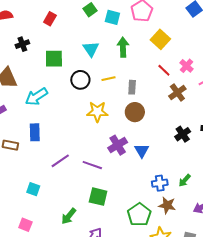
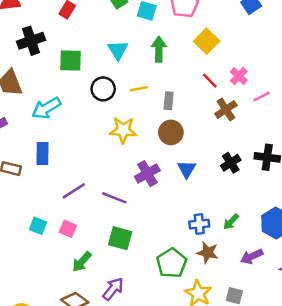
black cross: (22, 44) -> (31, 41), size x1.5
blue triangle: (142, 151) -> (187, 169), moved
pink square: (25, 225) -> (68, 229), moved

